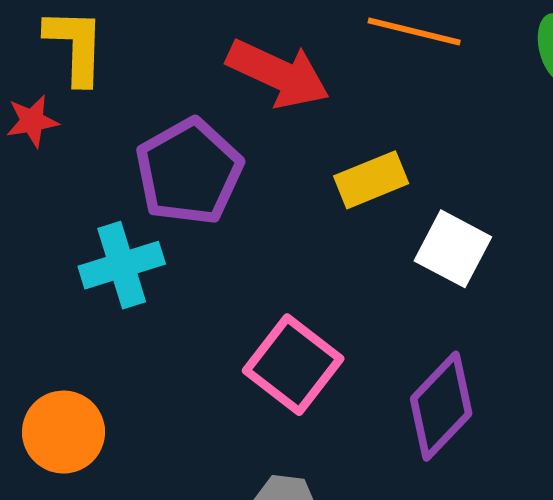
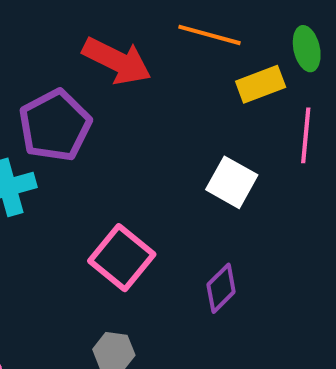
yellow rectangle: (371, 180) -> (261, 84), moved
purple diamond: (441, 406) -> (221, 288), size x0.7

